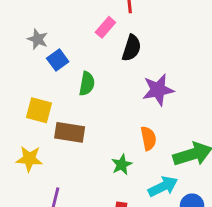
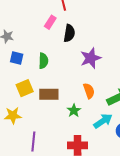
blue square: (58, 60) -> (17, 58), moved, turned -32
yellow square: (39, 110) -> (25, 88), moved, turned -30
brown rectangle: (70, 132) -> (49, 94), moved

